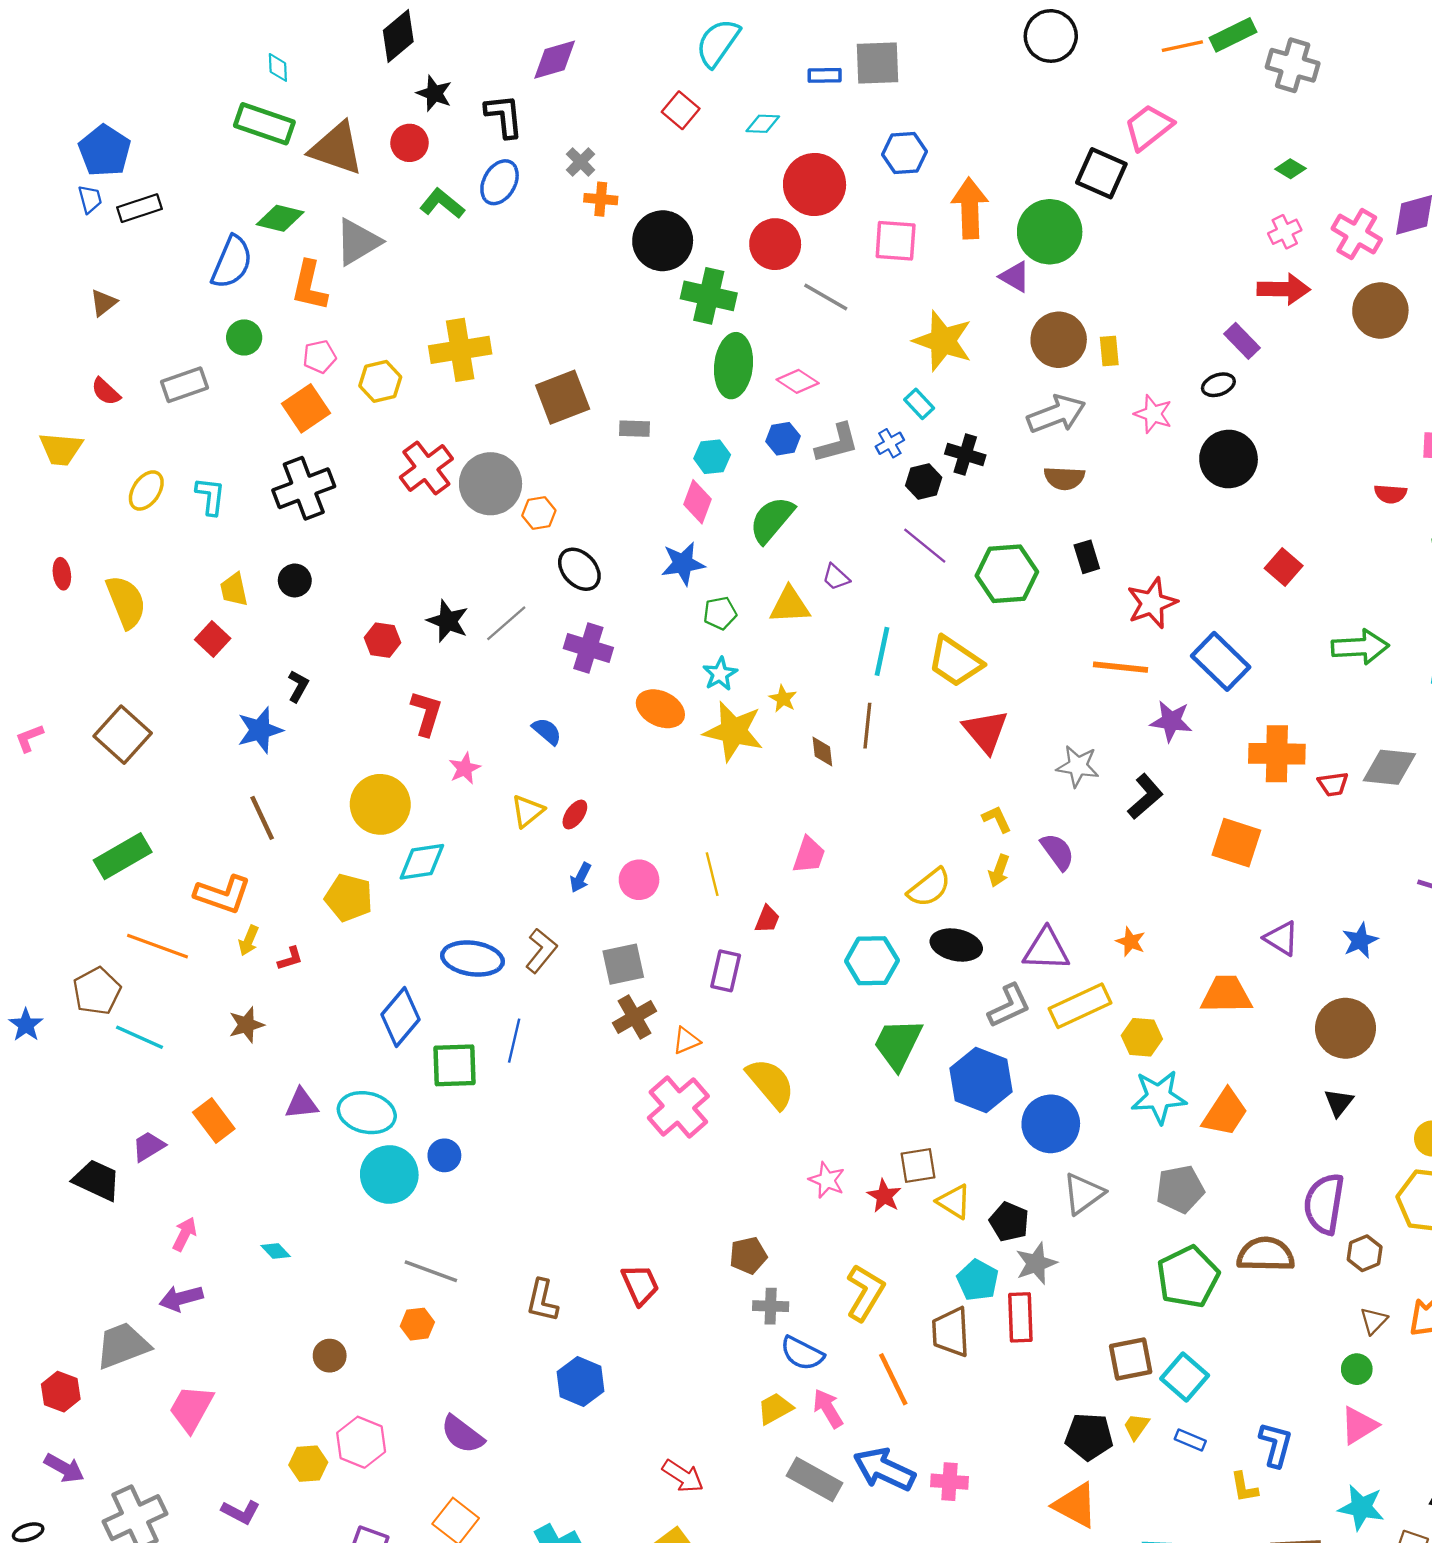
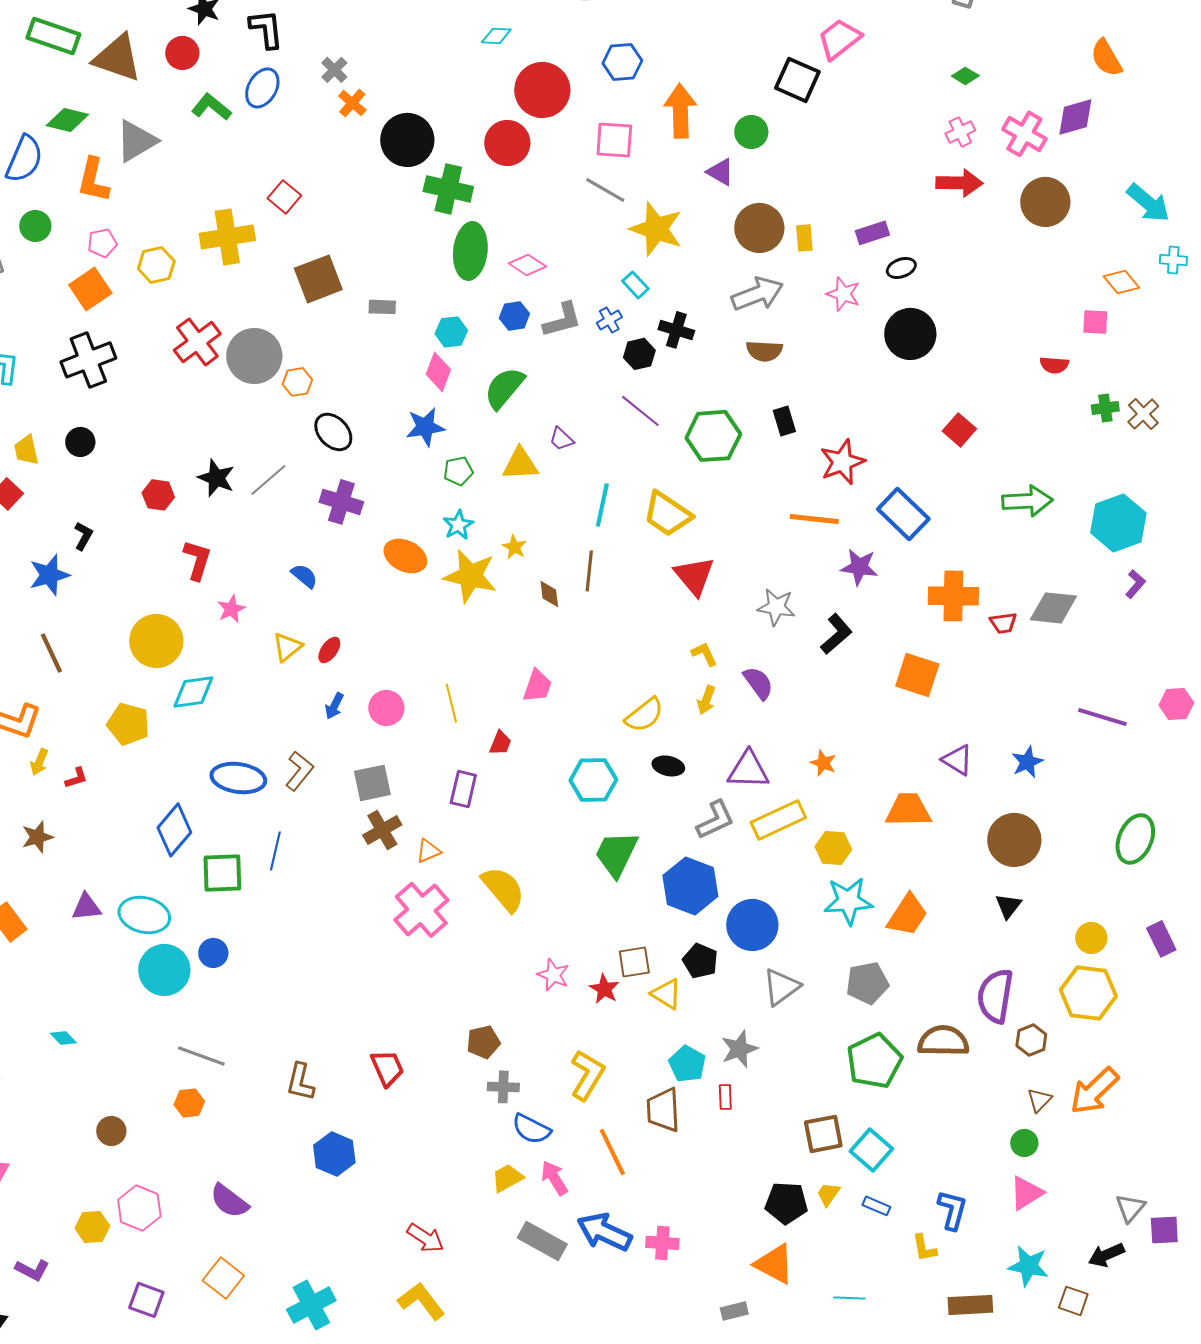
red square: (681, 110) -> (284, 197), moved
orange cross: (601, 199) -> (352, 103), turned 36
green circle: (1050, 232) -> (751, 132), size x0.6
gray line: (826, 297) -> (605, 190), moved
purple rectangle: (1242, 341) -> (872, 233), moved, turned -64
black ellipse: (956, 945) -> (668, 766), size x0.7
black pentagon: (1009, 1222) -> (700, 961), moved
red rectangle: (1020, 1317) -> (725, 1097), size x0.6

